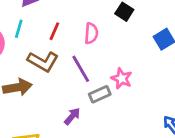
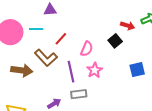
cyan line: (19, 29) -> (36, 29), turned 56
pink star: (122, 78) -> (95, 70), moved

